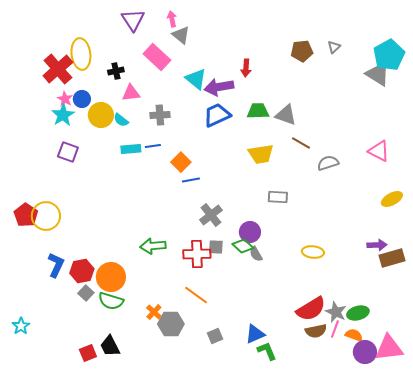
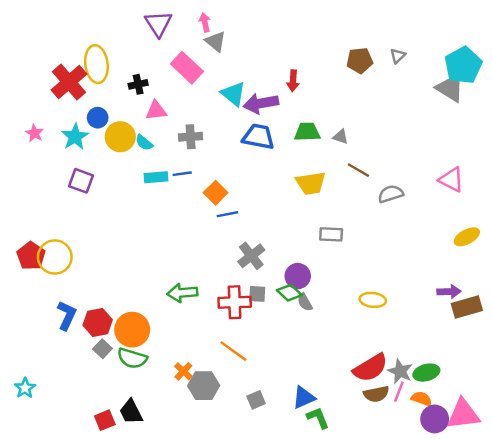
pink star: (65, 99) -> (35, 133), moved
blue trapezoid: (217, 115) -> (258, 137), turned 36
gray triangle: (286, 115) -> (341, 137), size x0.6

